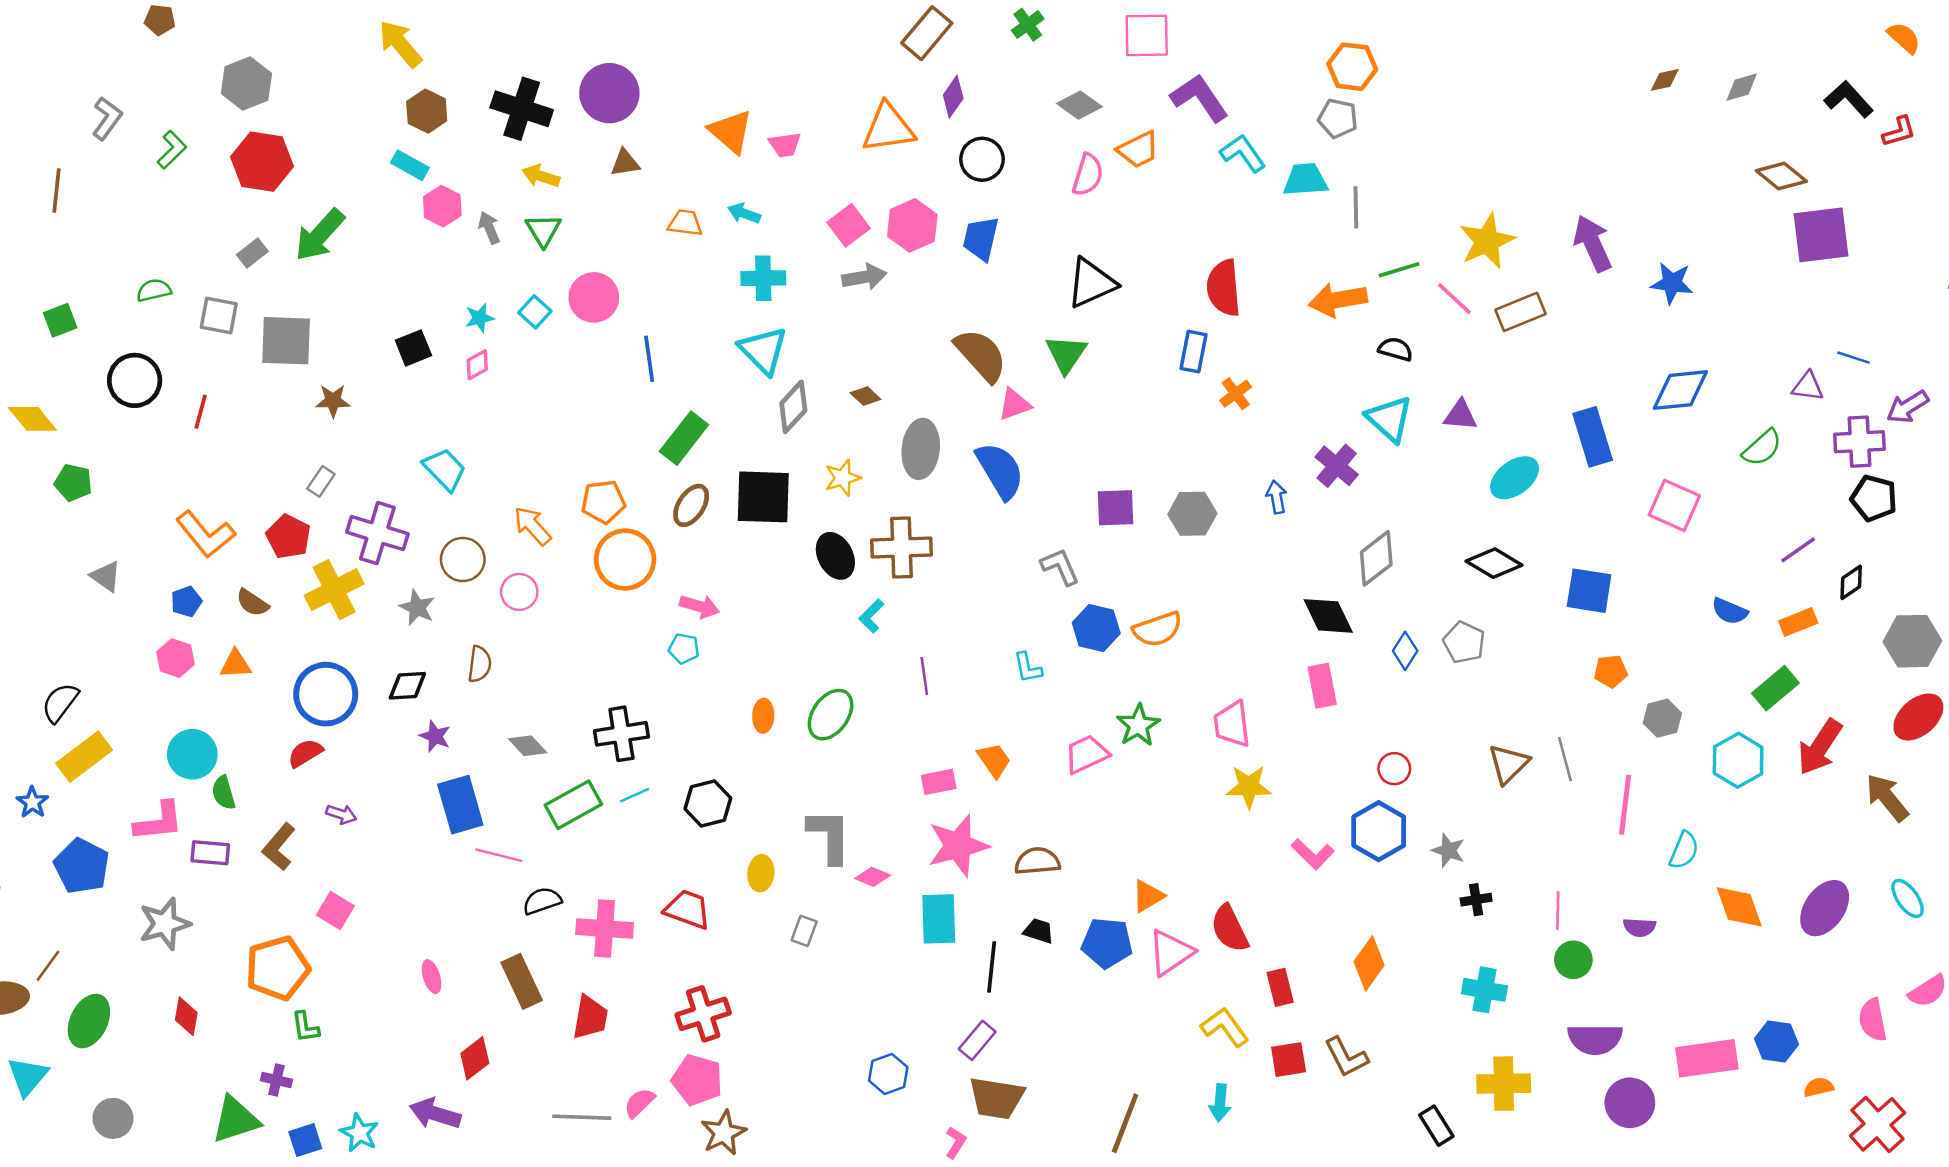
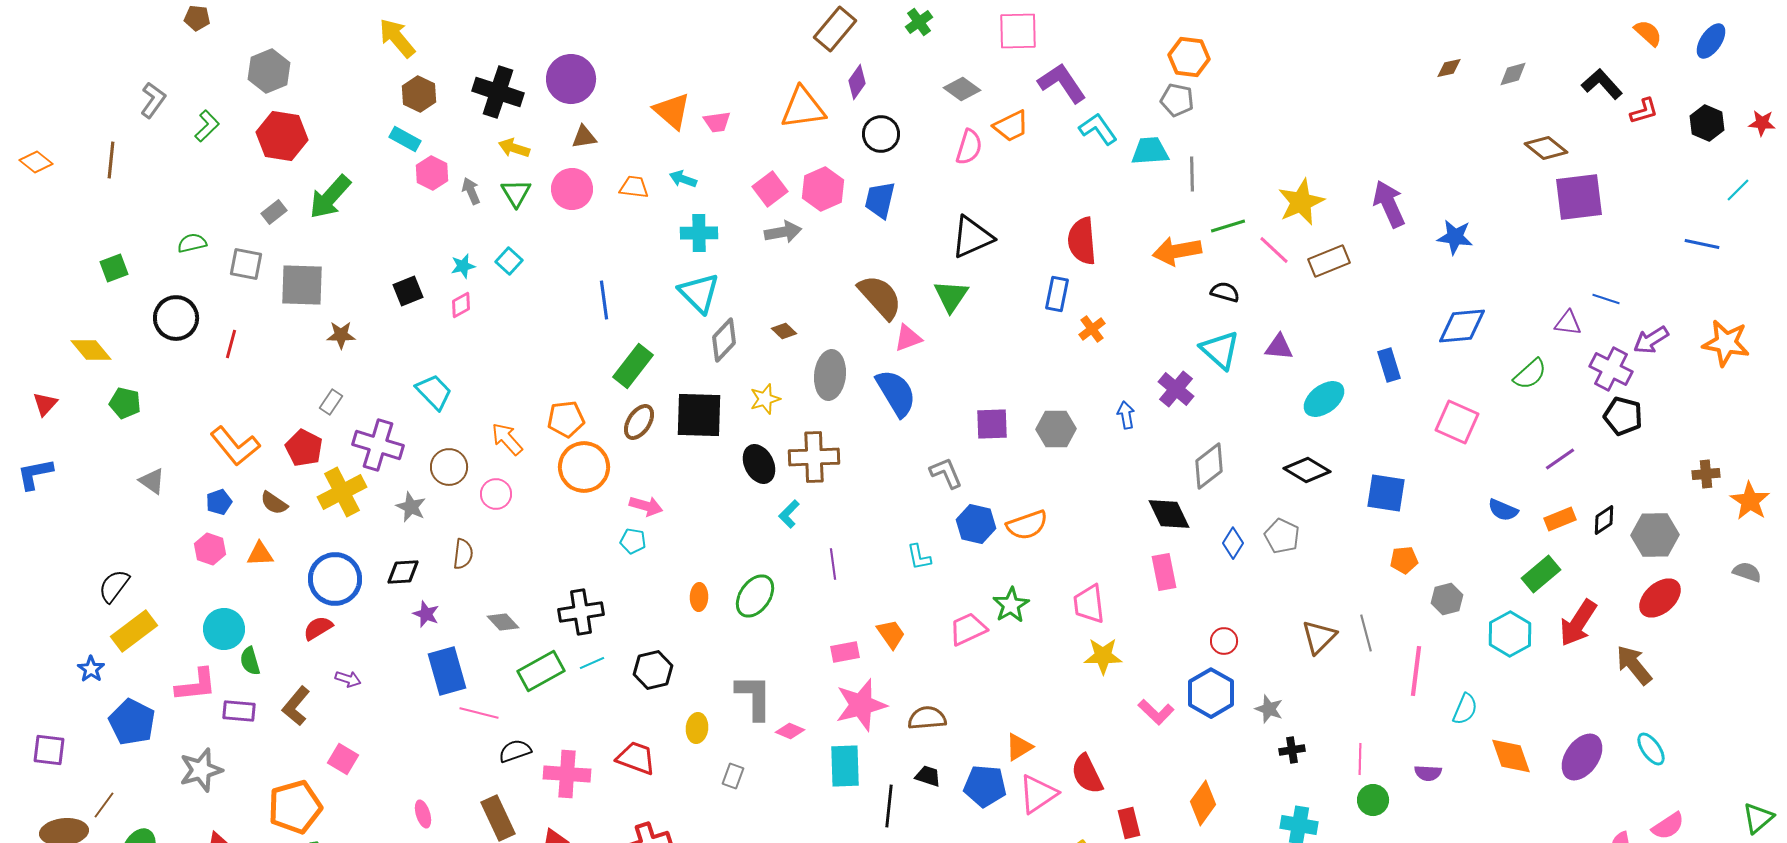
pink circle: (594, 297) -> (572, 189), moved
blue rectangle: (1593, 437) -> (1389, 365), size x0.7
purple cross: (1859, 442) -> (1611, 369), turned 30
black diamond: (1851, 582) -> (1604, 520), moved

